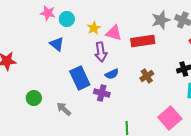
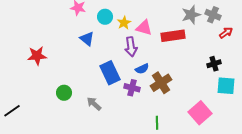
cyan circle: (67, 19) -> (105, 17), moved
brown cross: (147, 76) -> (161, 83), moved, size x1.5

